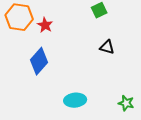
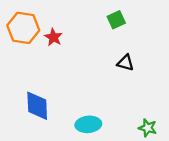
blue diamond: (39, 61) -> (37, 106), moved, turned -44

